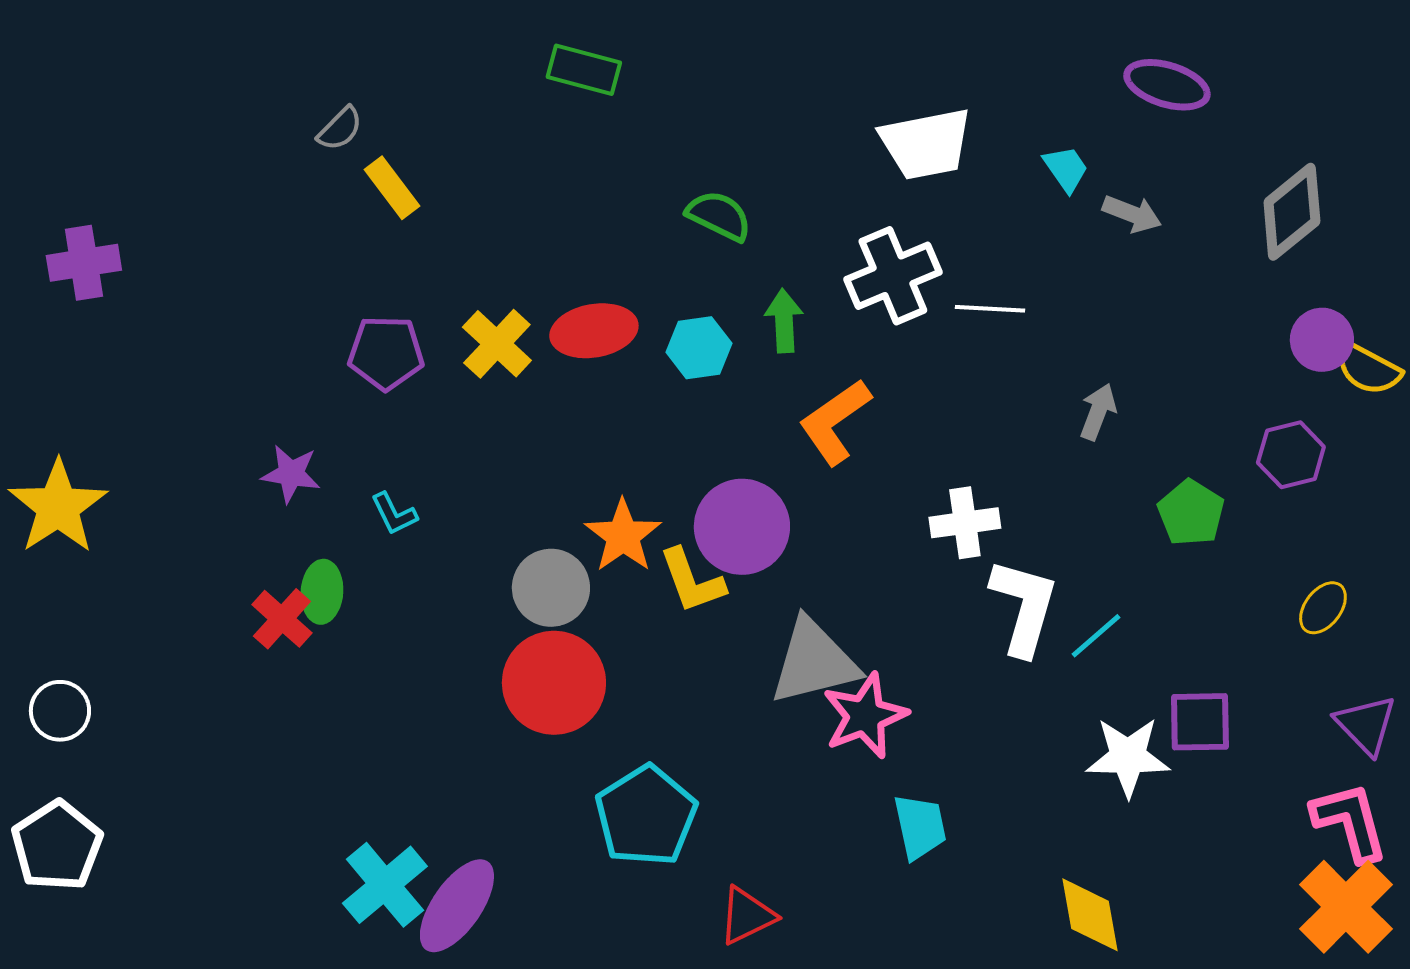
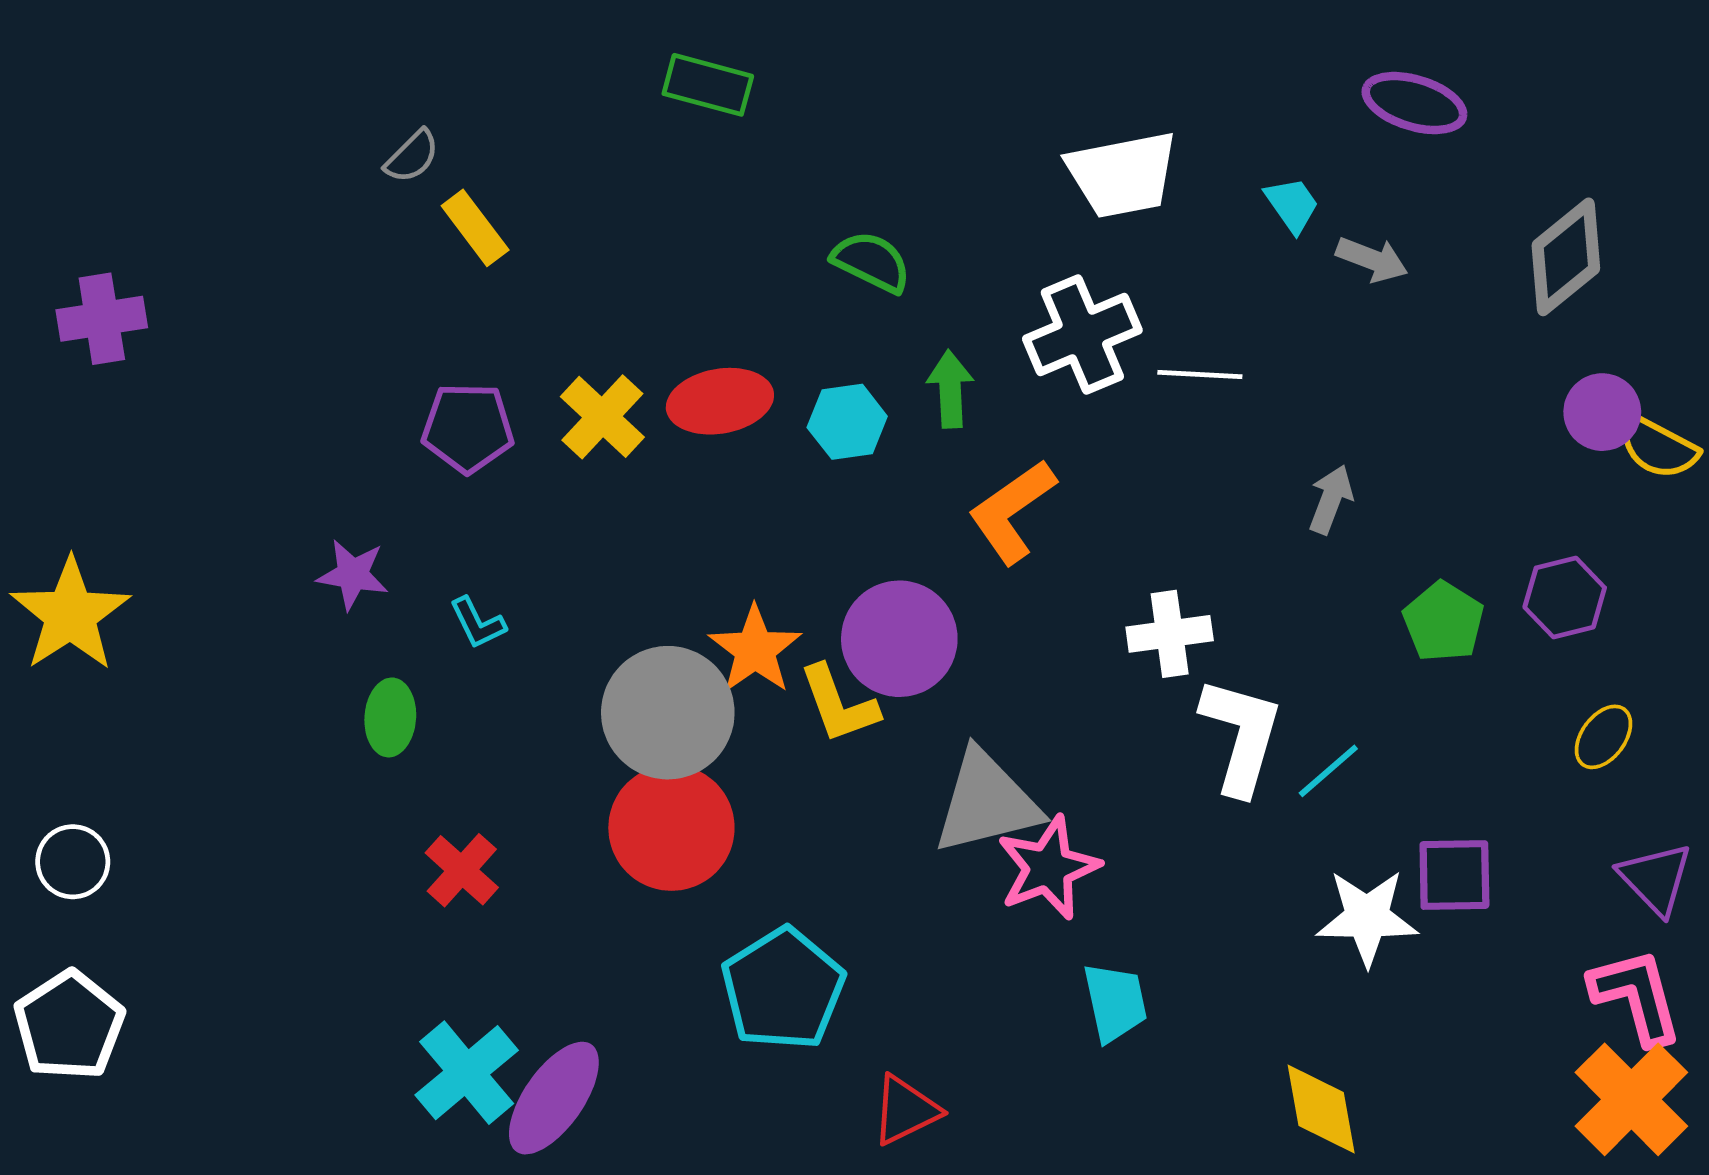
purple hexagon: (1291, 455) -> (1565, 598), moved
gray circle: (551, 588) -> (668, 713), size x1.4
red cross: (282, 619) -> (462, 870), moved

